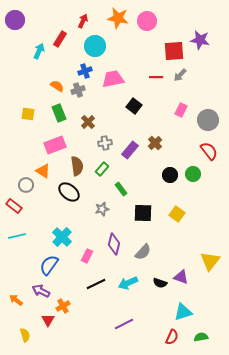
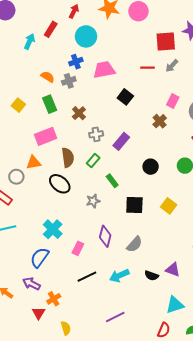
yellow square: (28, 114) -> (18, 105), turned 32
brown cross: (155, 143) -> (160, 121), moved
orange triangle: (43, 171) -> (33, 163), turned -42
black circle: (170, 175) -> (151, 167), moved
yellow semicircle: (25, 335) -> (66, 328), moved

